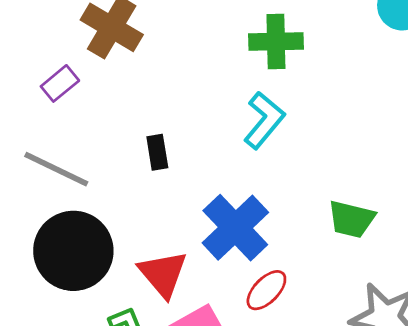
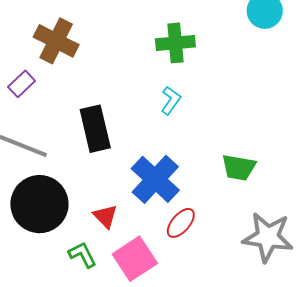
cyan L-shape: (264, 120) -> (171, 100), size x0.7
black rectangle: (157, 152) -> (95, 129), size x1.8
red triangle: (163, 274) -> (105, 216), size x0.7

